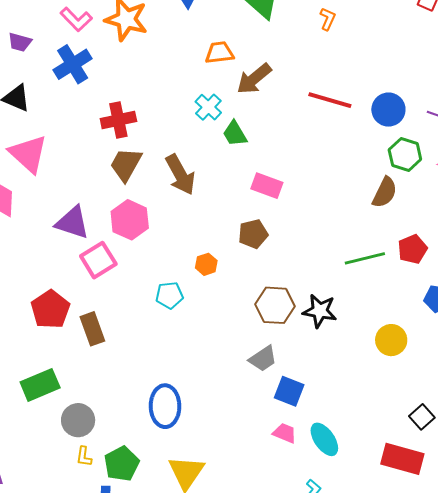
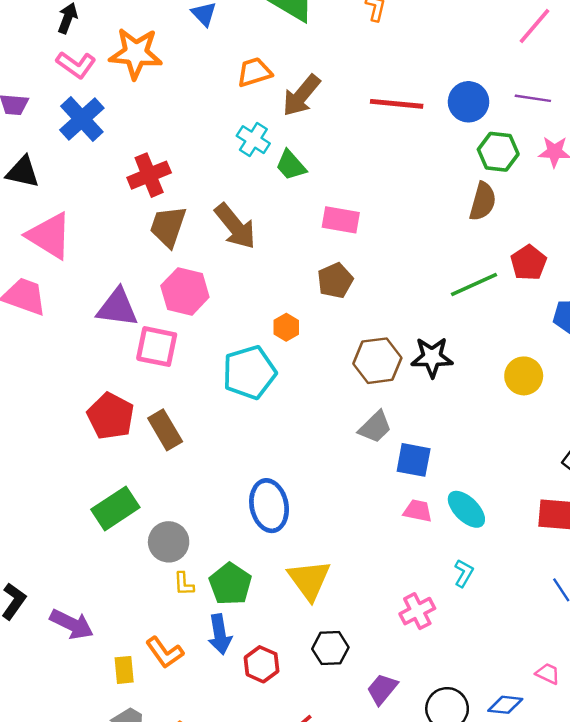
pink square: (98, 260) -> (157, 347), turned -36
cyan pentagon: (169, 295) -> (249, 372), size x1.6

